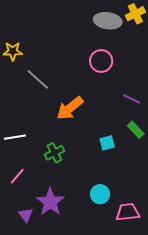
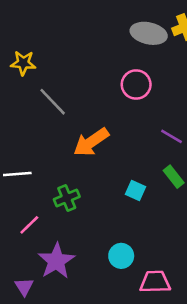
cyan square: (107, 143) -> (136, 191), turned 35
pink line: (17, 176) -> (29, 225), moved
purple triangle: (26, 215) -> (24, 287), moved

